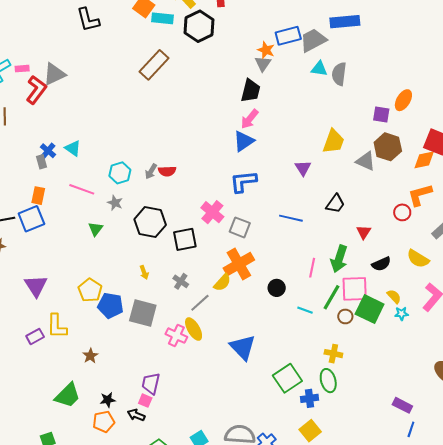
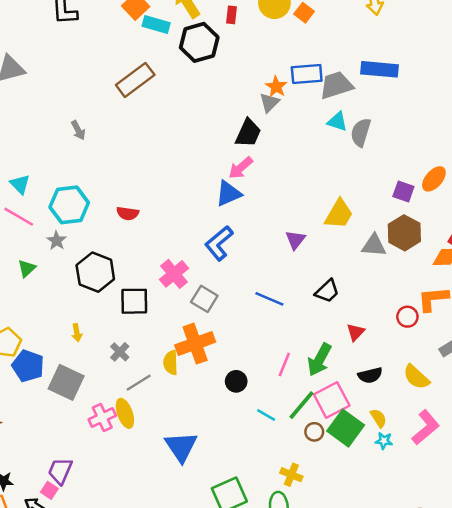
cyan triangle: (73, 148) -> (20, 184), moved
gray triangle: (366, 161) -> (374, 245), turned -30
gray arrow: (151, 171) -> (78, 130), moved, turned -70
cyan hexagon: (120, 173) -> (69, 205), size x1.4
blue L-shape: (243, 182) -> (219, 243), turned -44
yellow semicircle: (222, 282) -> (171, 363), turned 126
pink square: (355, 289) -> (332, 400), turned -36
pink cross: (176, 336) -> (102, 417), turned 30

